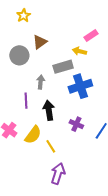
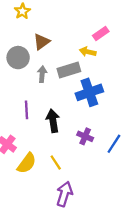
gray arrow: (41, 82) -> (42, 74), moved
yellow semicircle: (33, 135) -> (27, 163), moved

